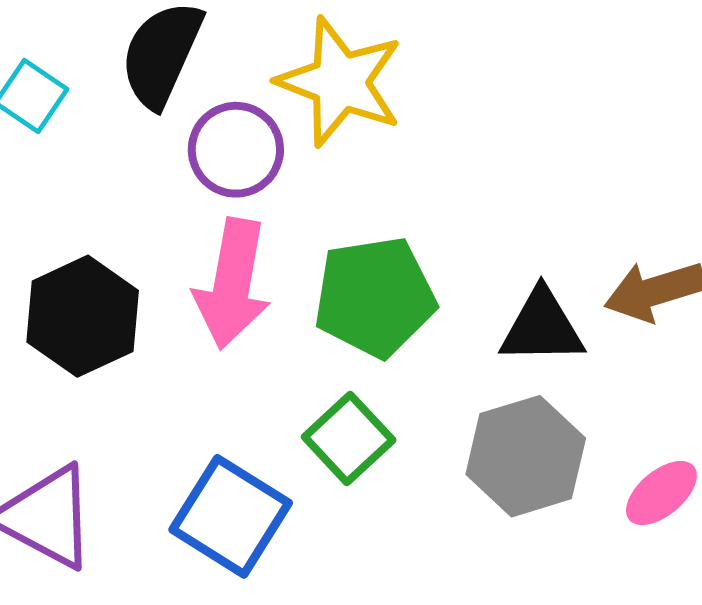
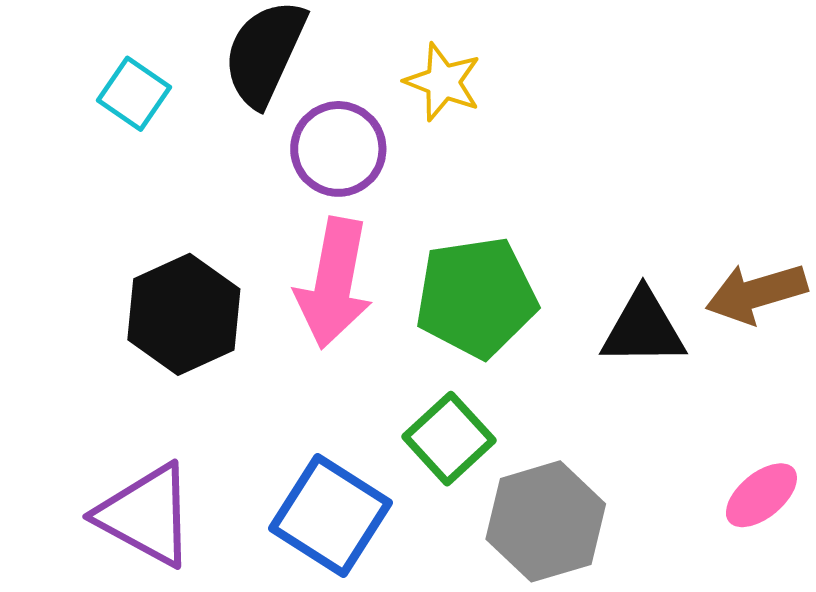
yellow star: (340, 82) -> (443, 82), size x0.6
gray hexagon: (526, 456) -> (546, 521), moved

